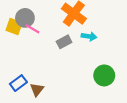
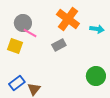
yellow square: (14, 27) -> (15, 46), moved
cyan arrow: (89, 36) -> (97, 29), moved

